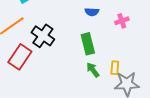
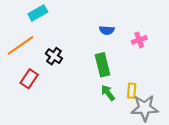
black cross: (43, 36) -> (54, 56), size x0.7
red rectangle: (20, 57) -> (29, 79), size x0.7

